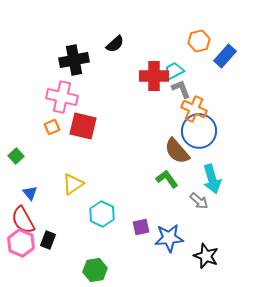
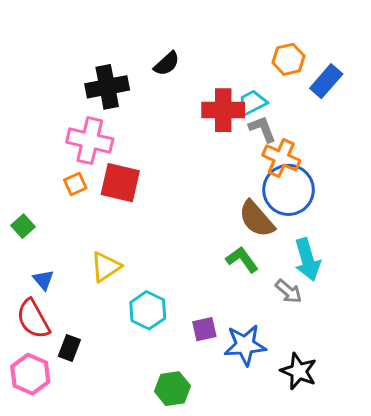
pink hexagon: (21, 243) -> (30, 374), moved
green hexagon: (95, 270) -> (172, 389), moved

